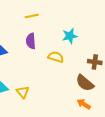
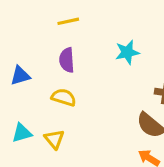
yellow semicircle: (56, 57) -> (64, 97), moved

